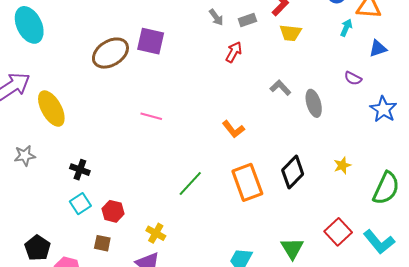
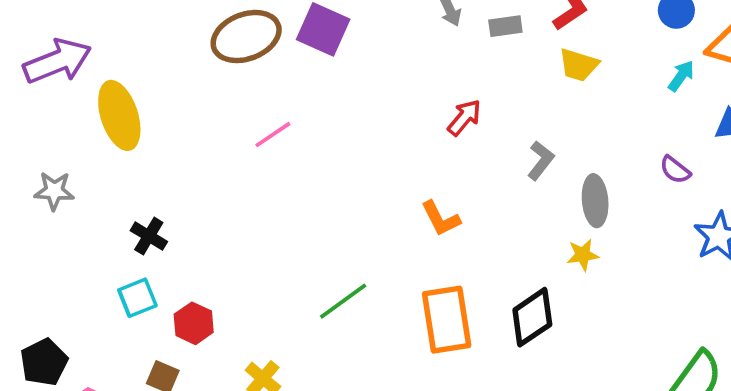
red arrow: (234, 52) -> (464, 118), moved
gray L-shape: (280, 88) -> (541, 160), turned 70
pink line: (151, 116) -> (273, 135), moved, turned -60
yellow star: (342, 165) -> (583, 255), moved

